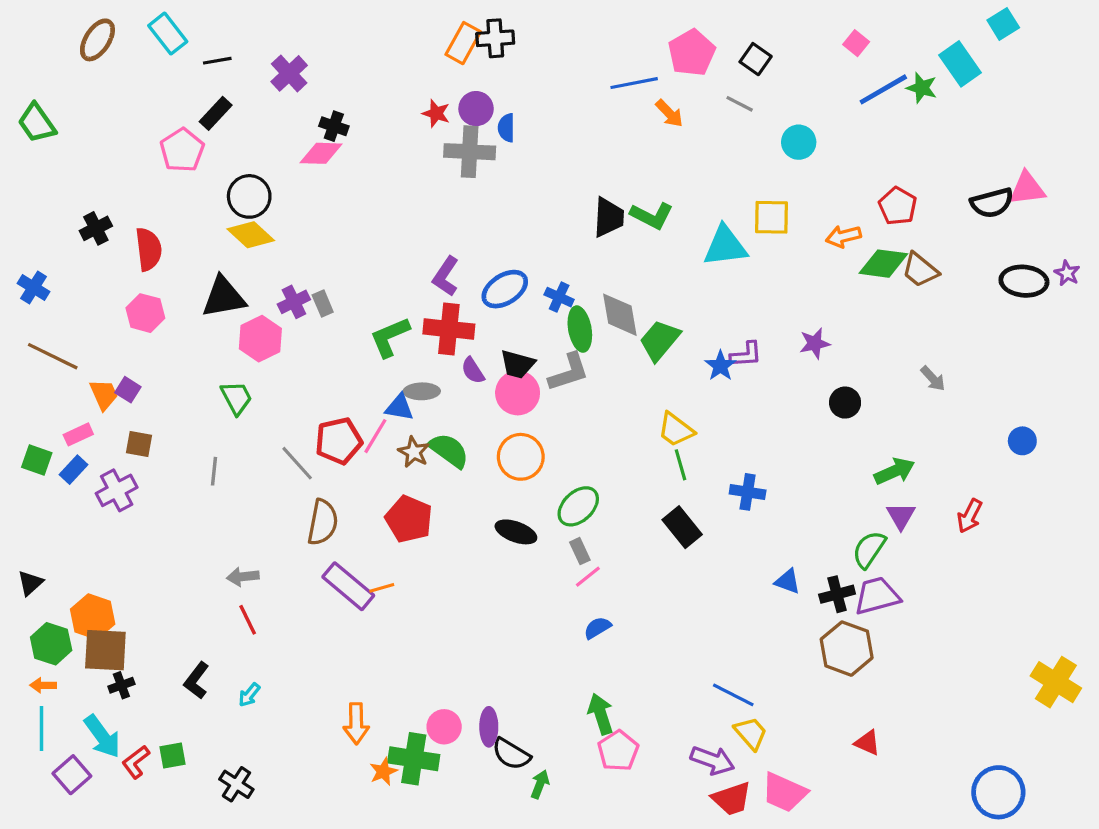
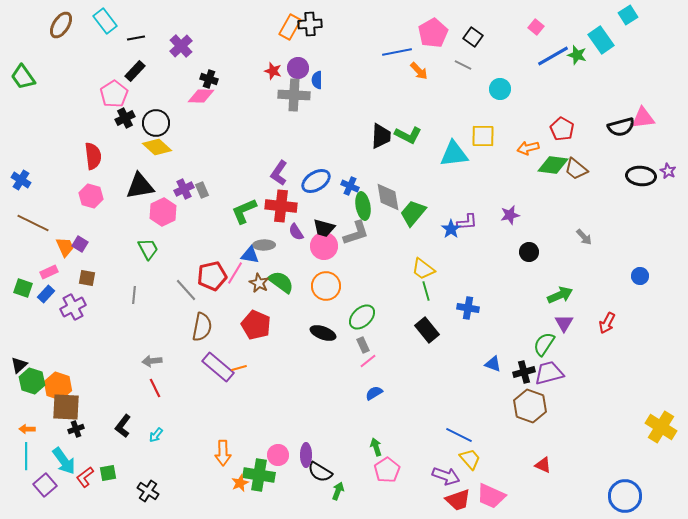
black cross: (96, 228) -> (125, 118), moved
green hexagon: (51, 644) -> (32, 381), moved
green arrow: (601, 714) -> (376, 447), size x0.7

